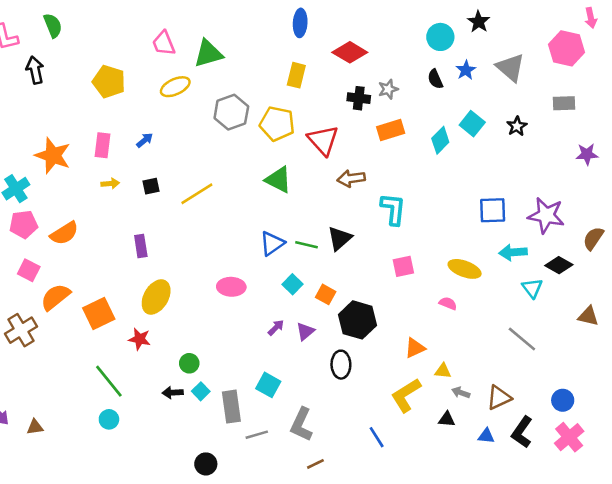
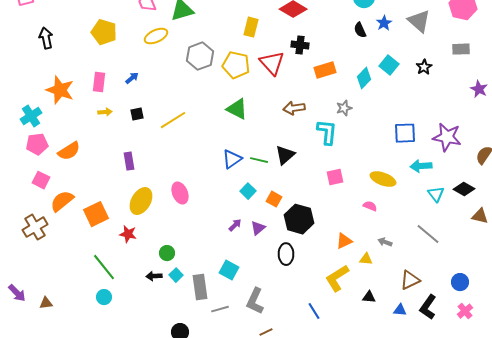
black arrow: (35, 70) -> (46, 38), moved
gray star: (388, 89) -> (344, 108), moved
red triangle: (323, 140) -> (272, 63), moved
purple star: (587, 154) -> (479, 89), turned 30
black diamond: (559, 265) -> (464, 189), moved
pink ellipse: (231, 287) -> (180, 193), moved, turned 65
gray arrow: (461, 393) -> (385, 242), moved
pink cross: (569, 437) -> (465, 311), size x0.7

